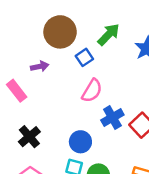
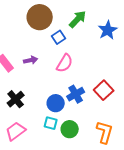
purple arrow: (40, 66) -> (31, 60), moved
blue cross: (112, 117) -> (76, 94), moved

